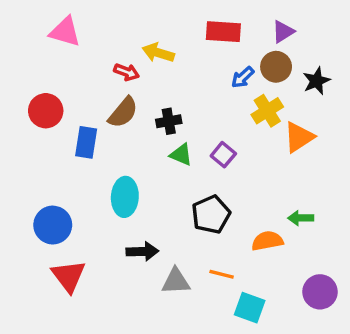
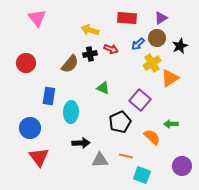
pink triangle: (65, 32) -> (37, 18), turned 36
red arrow: (127, 72) -> (111, 49), moved
black cross: (169, 121) -> (90, 54), moved
blue rectangle: (86, 142) -> (49, 96), moved
purple square: (223, 155) -> (140, 100), moved, size x1.5
orange semicircle: (267, 241) -> (152, 137), turned 54

